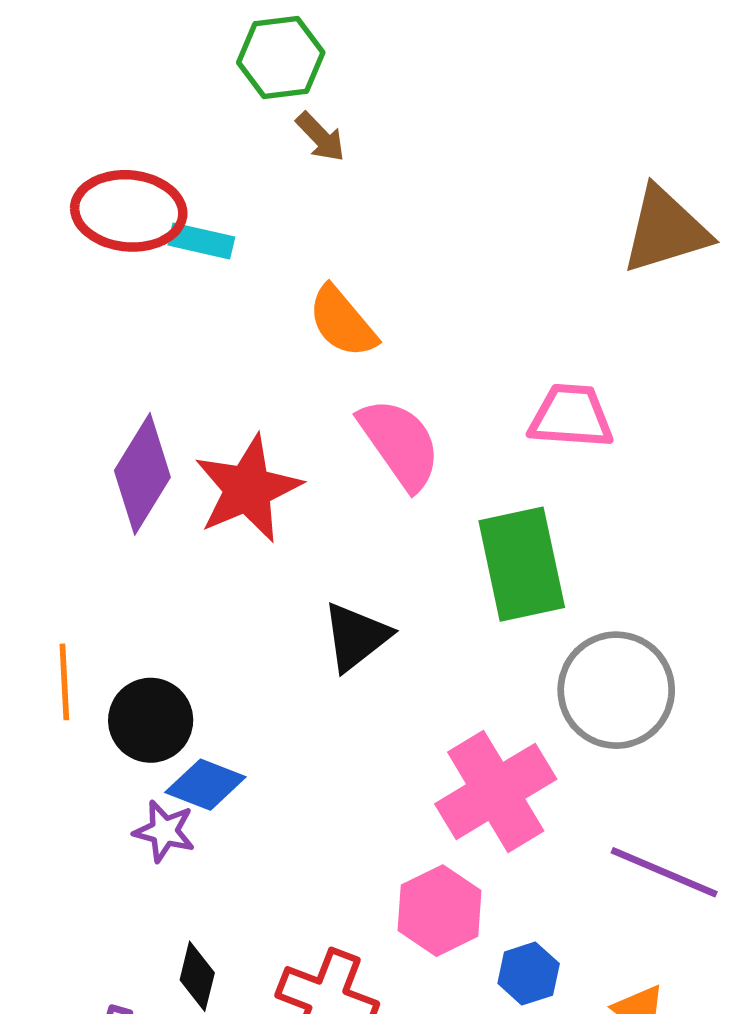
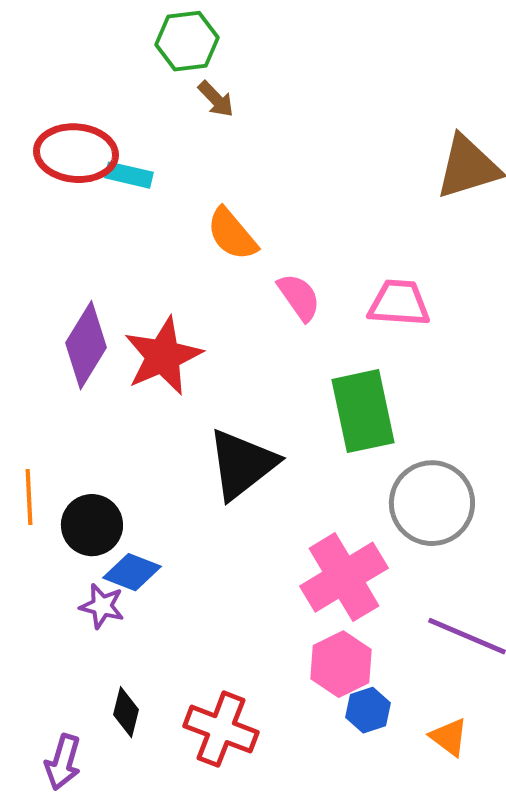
pink semicircle: (400, 444) -> (299, 297), moved, size x0.7
black triangle: (356, 637) -> (242, 464), size x1.4
pink hexagon: (440, 911) -> (341, 664), moved

